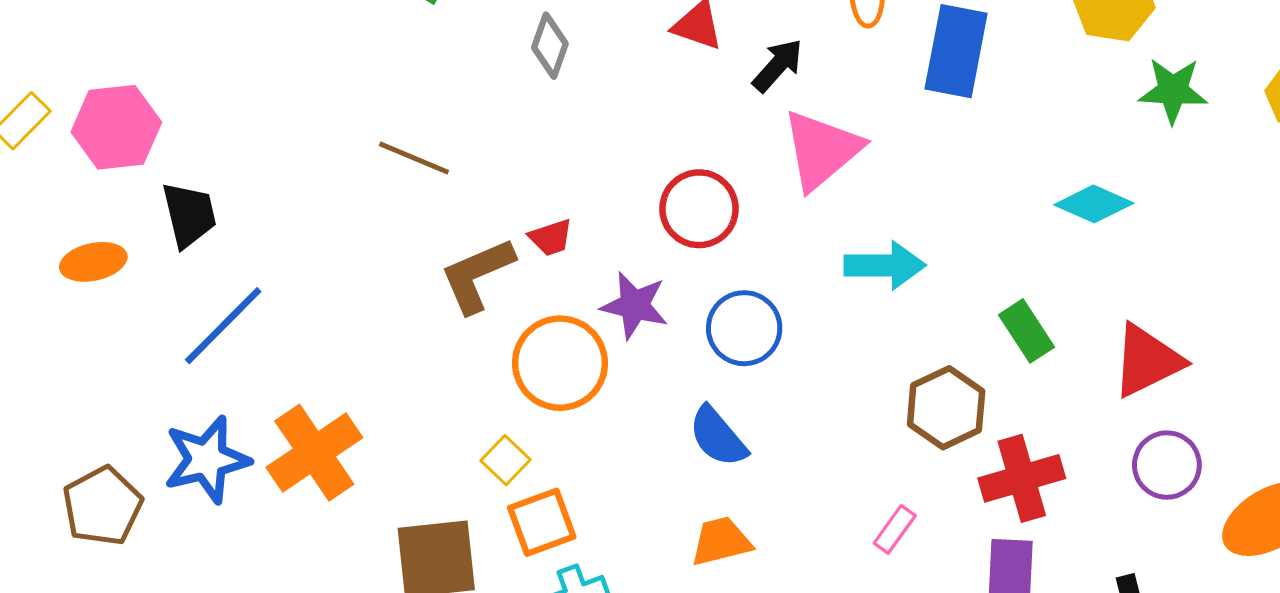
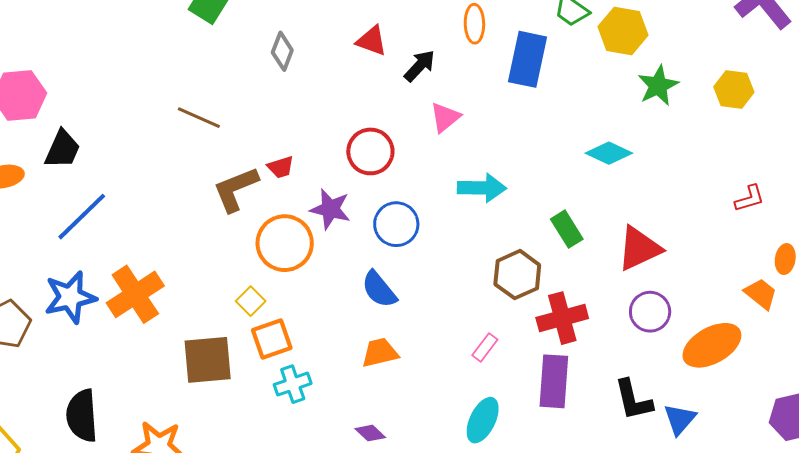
green star: (1173, 90) -> (658, 86), turned -30
pink triangle: (822, 150) -> (445, 117), size x0.6
black trapezoid: (189, 215) -> (62, 149), turned 36

